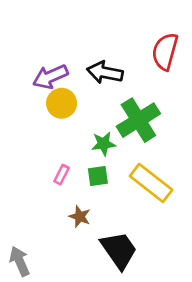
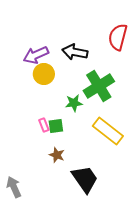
pink rectangle: (62, 175) -> (44, 125), turned -48
green square: (98, 176) -> (56, 126), moved

